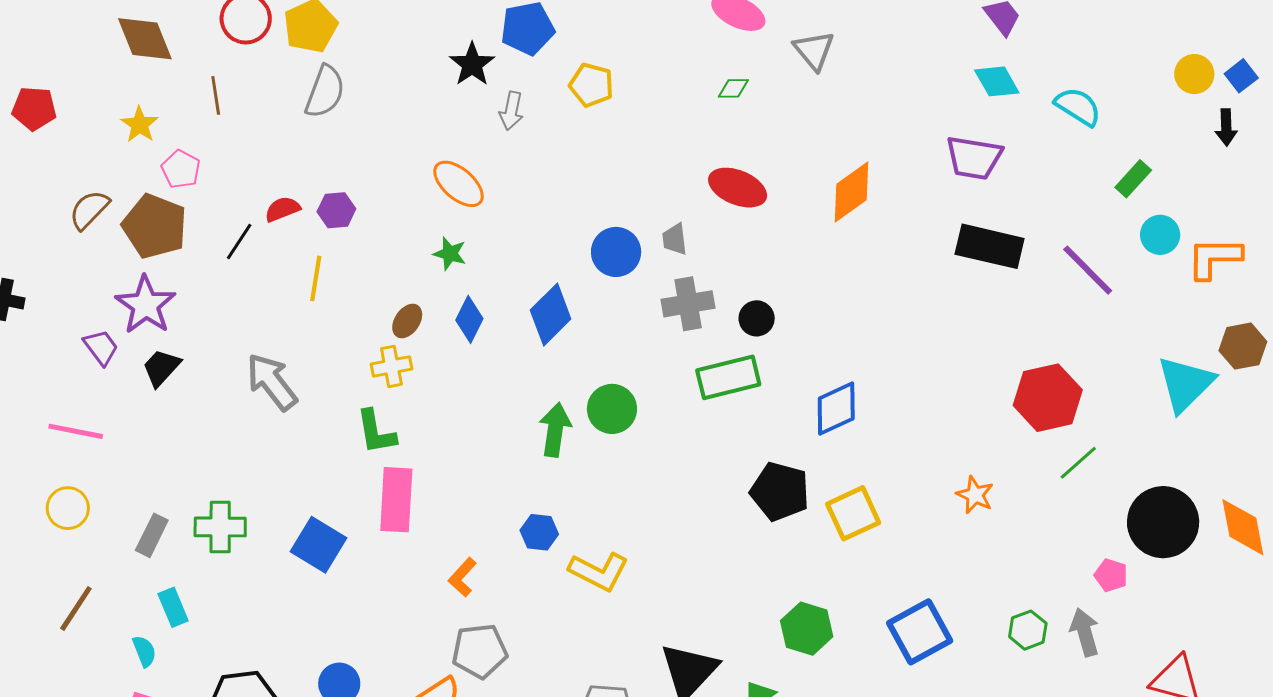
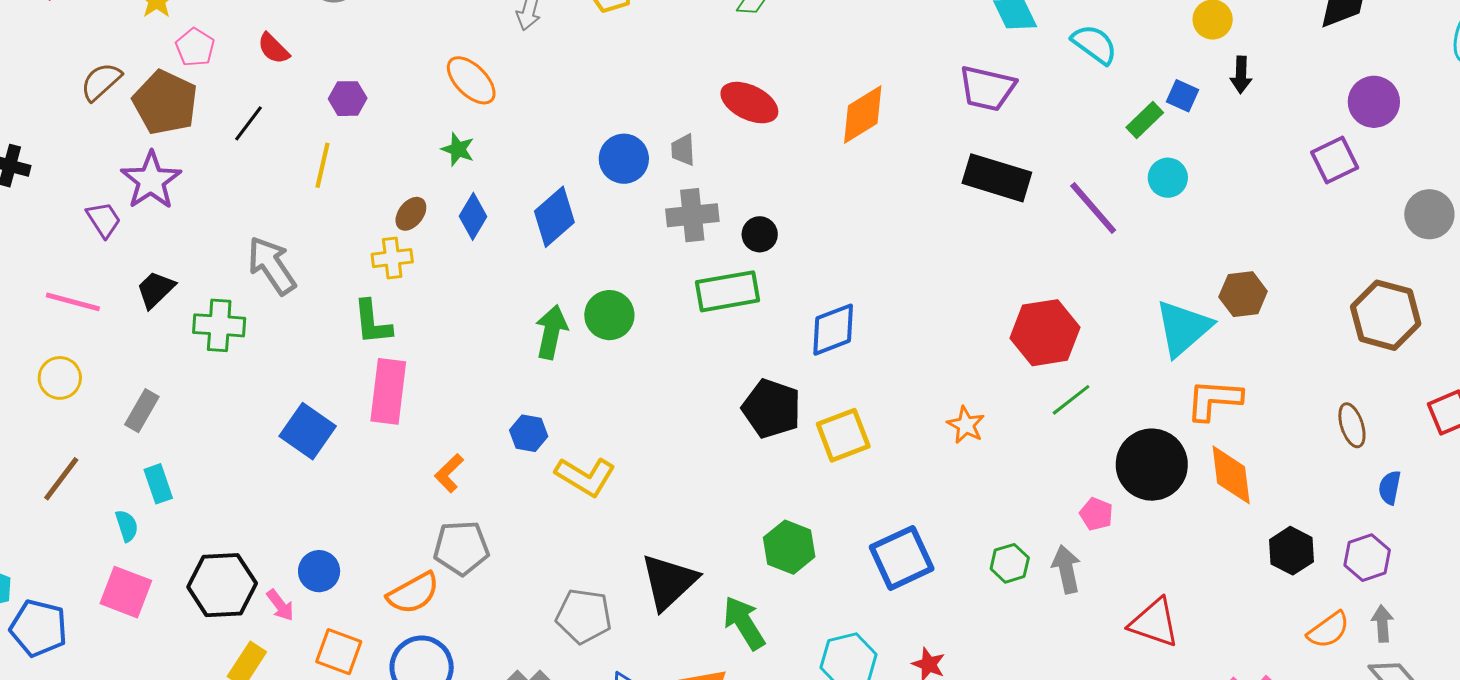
blue square: (1241, 76) -> (1182, 96), moved, turned -32
red semicircle: (282, 209) -> (273, 48), moved, turned -117
orange L-shape: (1214, 258) -> (1214, 400), moved
black trapezoid: (161, 368) -> (156, 289), moved
green cross: (220, 527) -> (219, 325), moved

